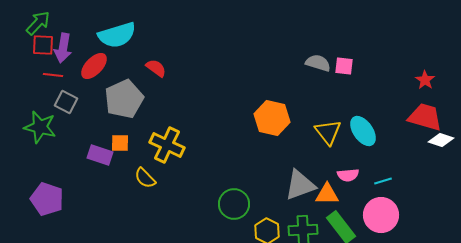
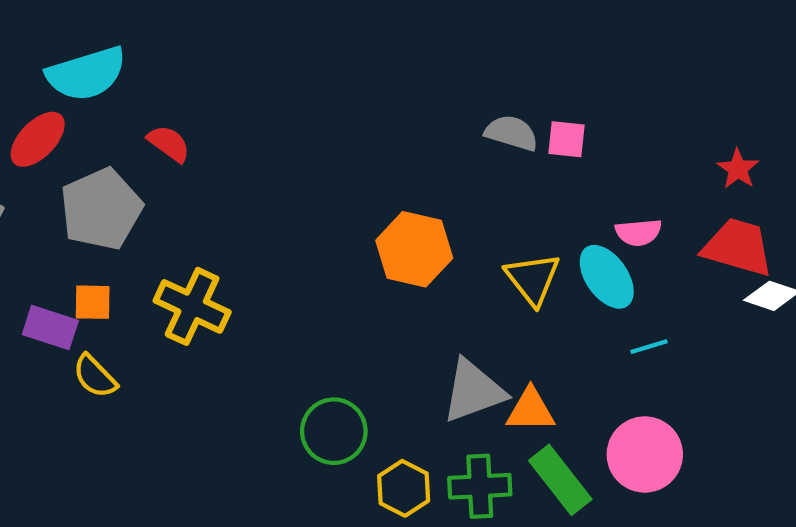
pink semicircle: (348, 175) -> (638, 232), moved
yellow semicircle: (145, 178) -> (95, 376), moved
cyan line: (383, 181) -> (649, 347), moved

